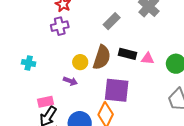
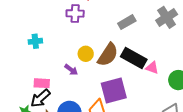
black rectangle: (128, 54) -> (134, 58), size x1.4
cyan cross: (29, 63) -> (35, 41), turned -32
purple square: (117, 90) -> (114, 91), turned -36

